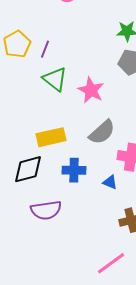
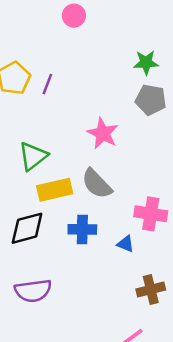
green triangle: (55, 79) -> (33, 156), moved, turned 44
gray semicircle: (102, 132) -> (97, 184), moved, turned 88
purple semicircle: (46, 210) -> (33, 291), moved

